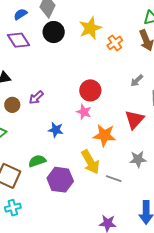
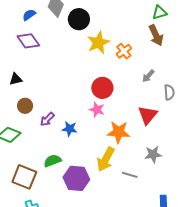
yellow star: (90, 28) -> (98, 43), moved
black circle: (54, 32) -> (79, 19), moved
orange cross: (115, 43) -> (124, 51), moved
purple arrow: (36, 97) -> (47, 119), moved
yellow arrow: (90, 162) -> (106, 159), turned 60

